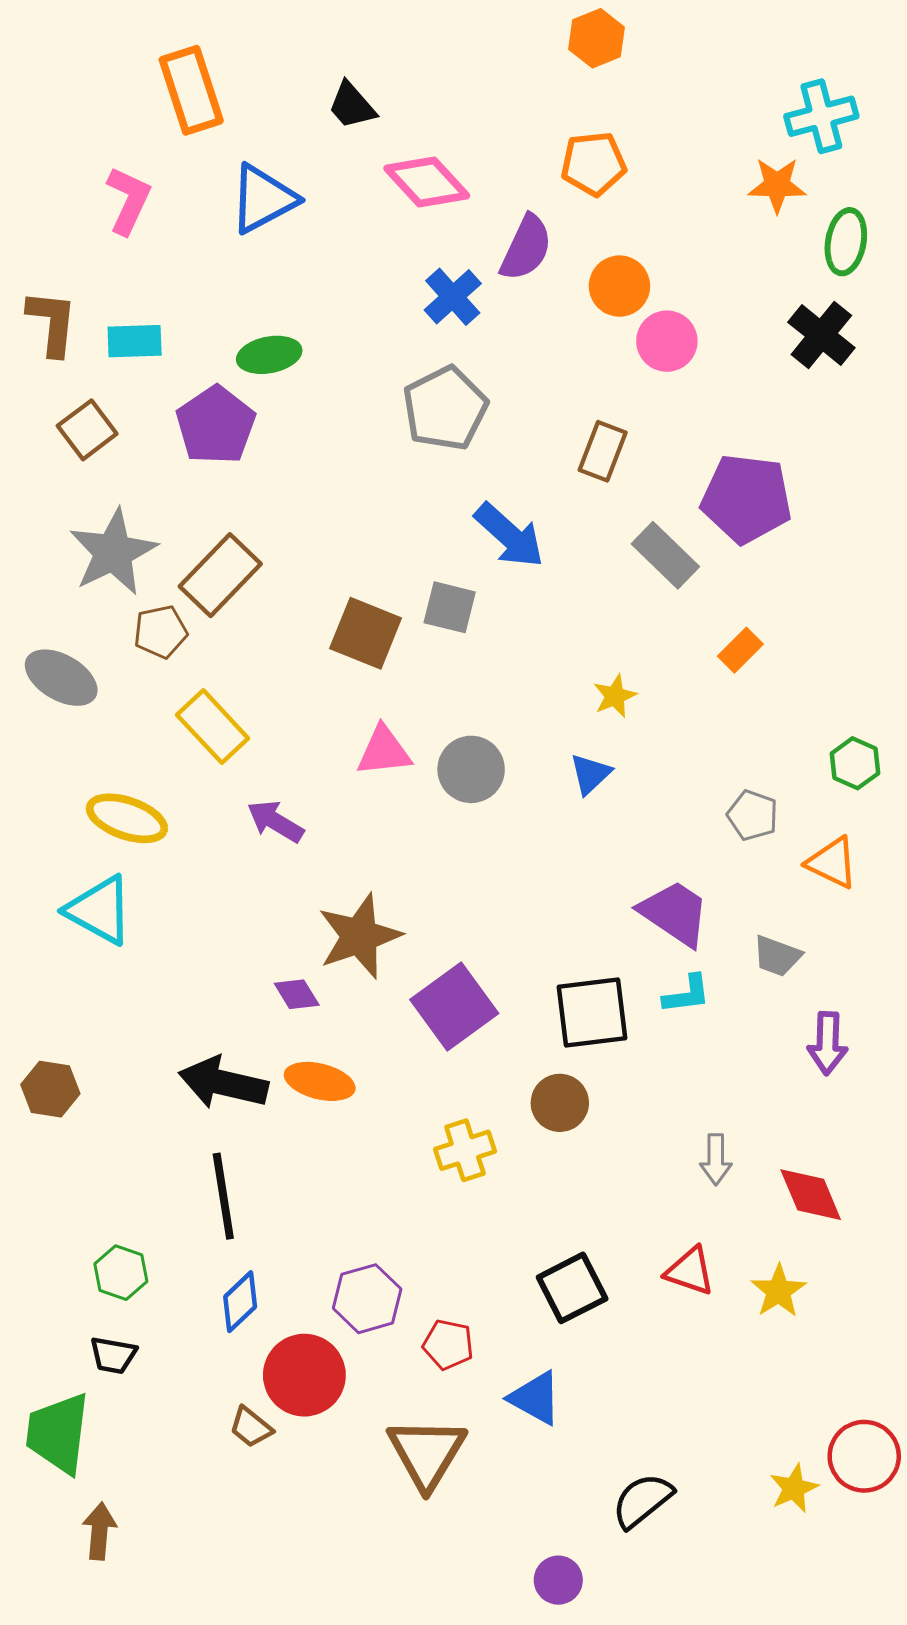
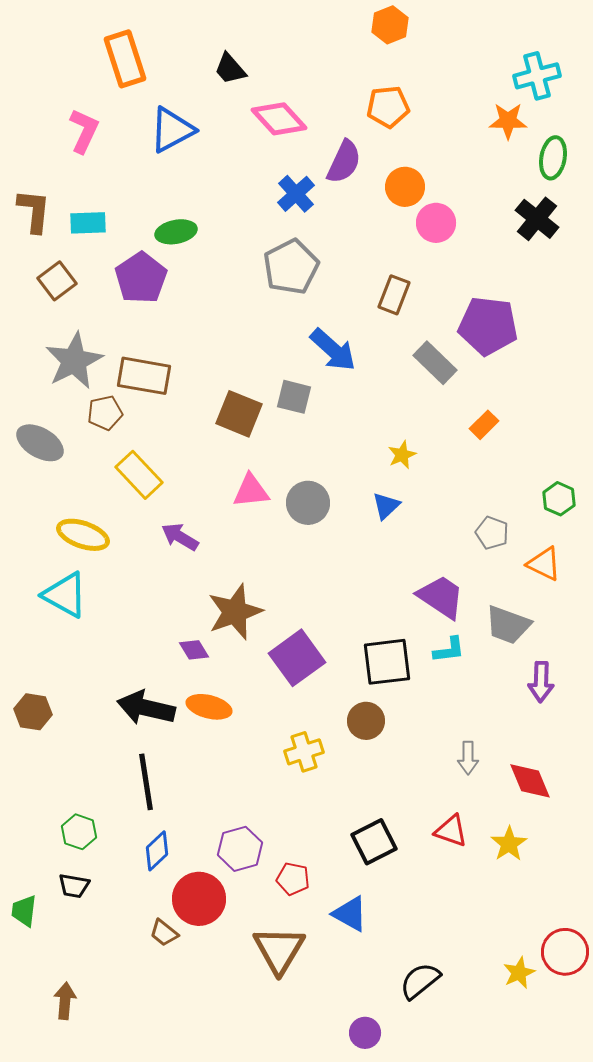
brown rectangle: (220, 575) -> (144, 376), turned 56
gray trapezoid: (777, 956) -> (508, 625), size x1.4
green trapezoid: (58, 1433) -> (24, 911), moved, size x0.6

